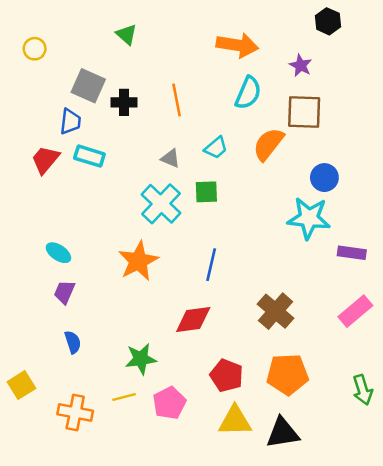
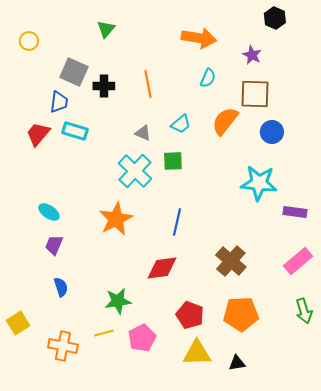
green triangle: (126, 34) -> (106, 29), turned 30
cyan semicircle: (248, 93) -> (208, 78), size x0.7
blue circle: (324, 178) -> (272, 132), moved
green arrow: (363, 390) -> (304, 311), moved
black triangle: (283, 433) -> (237, 363), size x0.6

